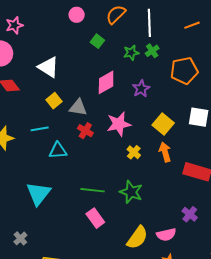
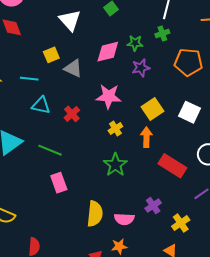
green star: (131, 53) -> (135, 43), moved
white triangle: (48, 67) -> (70, 20), moved
red cross: (85, 131) -> (72, 114), moved
green line: (93, 190) -> (50, 150), moved
green star: (131, 192) -> (115, 165), moved
yellow semicircle: (137, 238) -> (95, 214), turned -45

